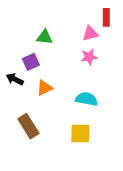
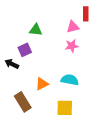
orange triangle: (45, 88) -> (42, 84), moved

